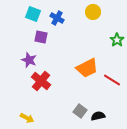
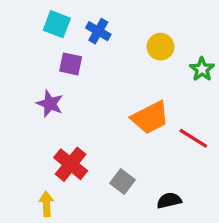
yellow circle: (93, 12) -> (160, 47), moved
red cross: (41, 81) -> (71, 164), moved
gray square: (80, 111) -> (122, 181), moved
yellow arrow: (27, 118) -> (46, 204), turned -120

